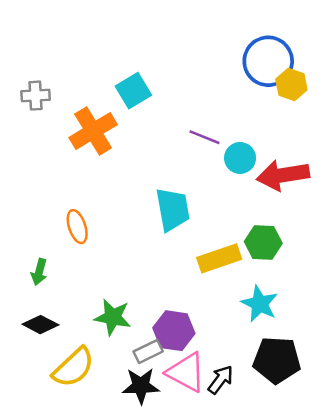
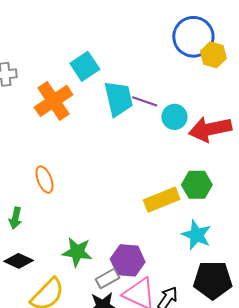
cyan trapezoid: (173, 209) -> (118, 99), moved

